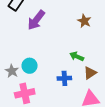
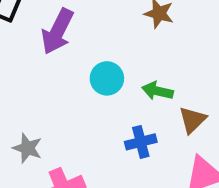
cyan circle: (30, 66) -> (107, 78), moved

